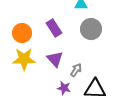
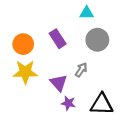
purple triangle: (55, 59) -> (59, 83), moved
gray arrow: (76, 70) -> (81, 70), moved

